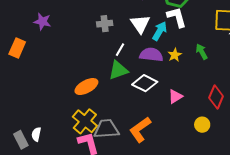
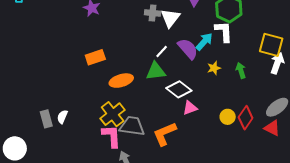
gray cross: (105, 24) -> (153, 13), moved
white triangle: (140, 24) -> (170, 18), moved
orange rectangle: (17, 48) -> (95, 57), moved, turned 36
purple semicircle: (151, 55) -> (188, 49), moved, turned 30
pink triangle: (175, 96) -> (190, 108), moved
yellow circle: (202, 125) -> (228, 117), moved

